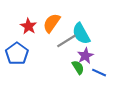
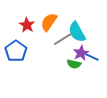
green semicircle: (78, 67) -> (74, 64), turned 136
blue line: (99, 73) -> (92, 57), moved

